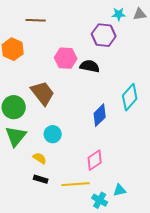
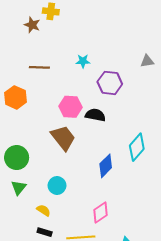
cyan star: (119, 14) -> (83, 61), moved
brown trapezoid: (43, 93) -> (63, 138), moved
green triangle: (16, 136) -> (19, 188), size x0.7

